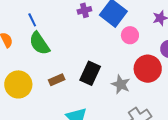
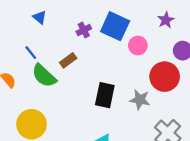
brown rectangle: (57, 80) -> (68, 60), moved

